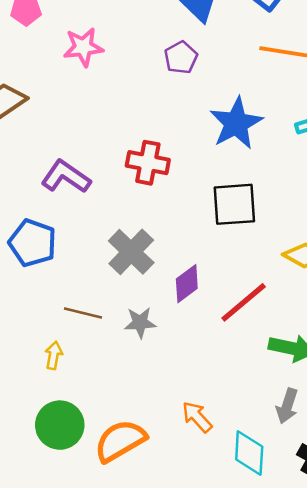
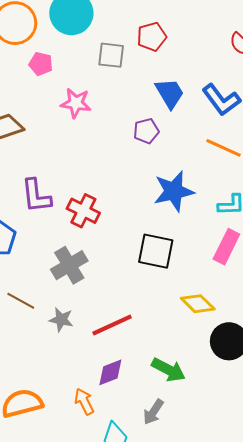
red cross: (148, 163) -> (83, 211), moved
purple L-shape: (66, 177) -> (36, 196), turned -147
purple diamond: (187, 284) -> (110, 372), moved
red line: (244, 302) -> (112, 325), moved

